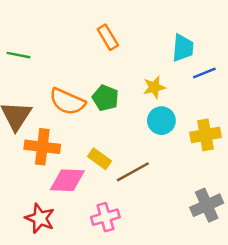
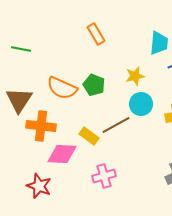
brown line: (133, 172) -> (116, 125), moved
pink cross: (105, 217) -> (104, 176), moved

